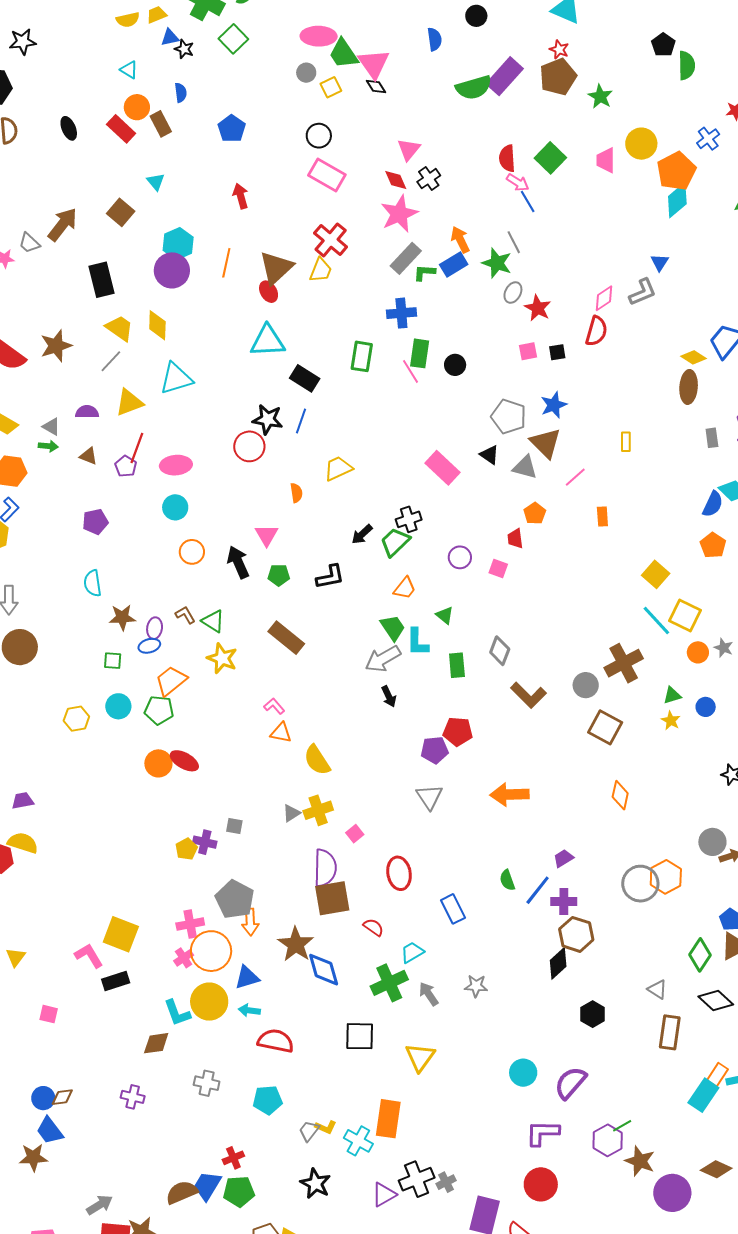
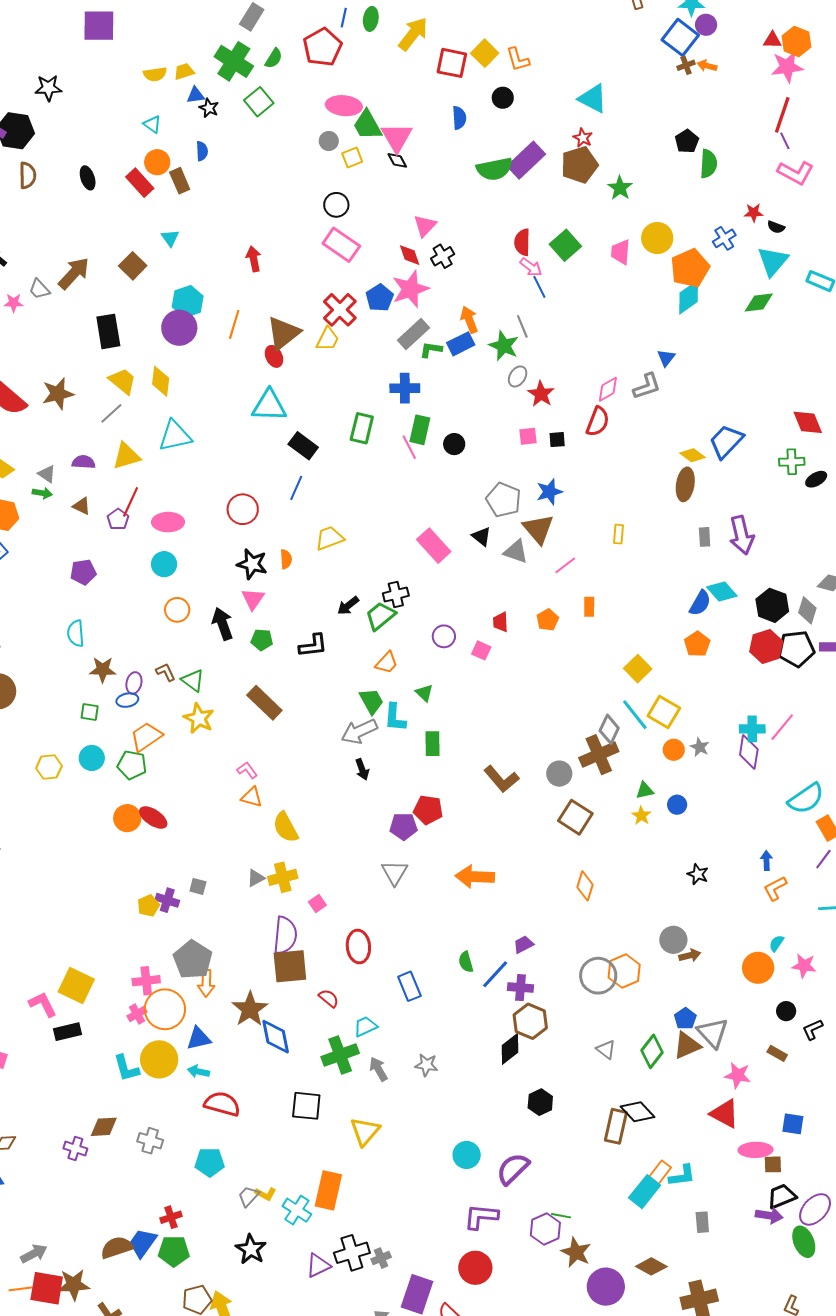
blue pentagon: (232, 129) -> (380, 298), moved
black star: (268, 419) -> (252, 564), moved
orange pentagon: (535, 513) -> (548, 620), moved
gray diamond: (500, 651) -> (609, 729), moved
gray triangle: (657, 989) -> (606, 1050), moved
black diamond: (716, 1000) -> (638, 1112), moved
brown diamond: (156, 1043) -> (104, 1127), moved
green line: (622, 1126) -> (561, 1216), turned 36

